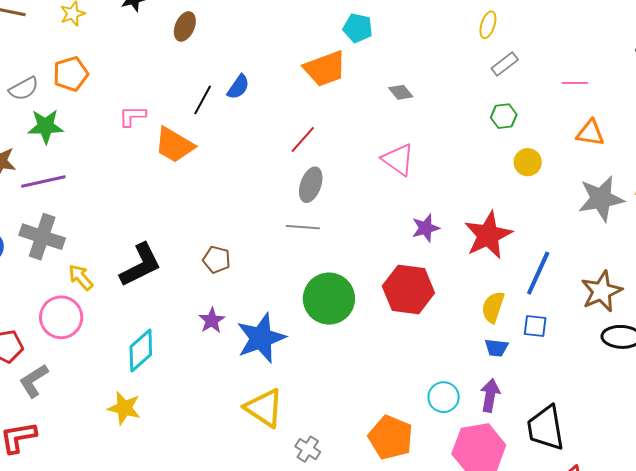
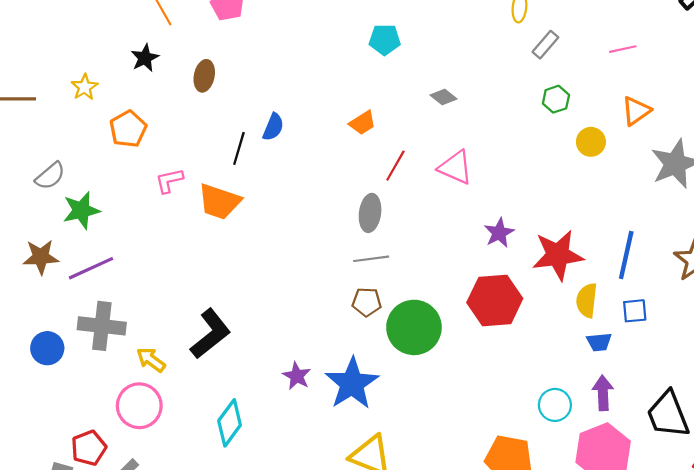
orange trapezoid: (325, 69) -> (363, 123), moved, size x0.6
orange pentagon: (71, 74) -> (128, 129), moved
orange triangle: (590, 133) -> (636, 111), moved, turned -32
red line: (303, 140) -> (395, 166), moved
red star: (488, 235) -> (558, 255), moved, turned 30
brown pentagon: (217, 260) -> (367, 302), moved

